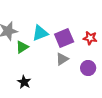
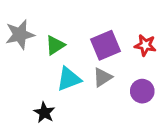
cyan triangle: (40, 33) -> (69, 79), moved
green triangle: (22, 47) -> (55, 45), moved

